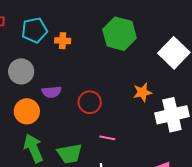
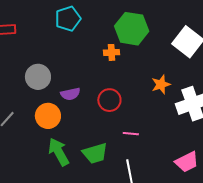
cyan pentagon: (34, 30) -> (68, 19), moved
orange cross: (63, 41) -> (112, 52), moved

